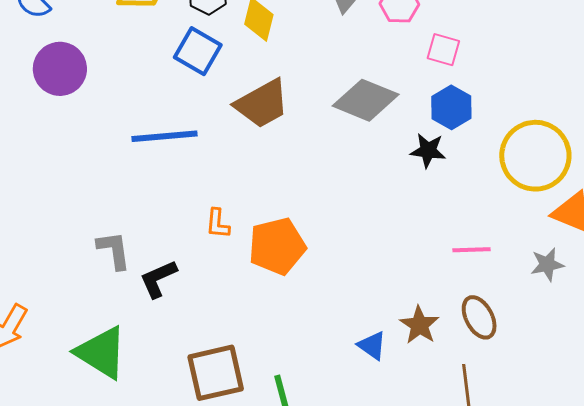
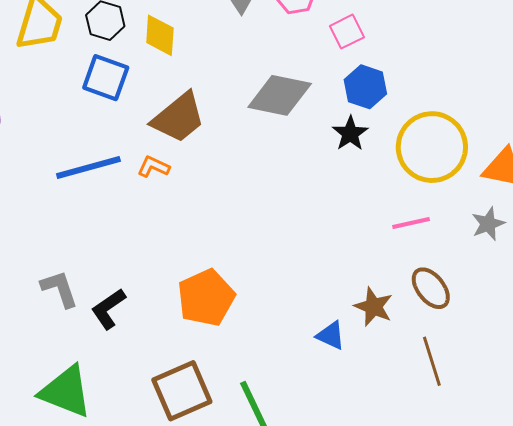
pink square: (443, 50) -> (347, 32), turned -32
black star: (428, 151) -> (350, 133), turned -30
yellow circle: (535, 156) -> (432, 147), moved
orange L-shape: (218, 224) -> (153, 167), moved, turned 120
orange pentagon: (277, 246) -> (206, 298), moved

